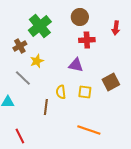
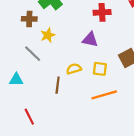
brown cross: (20, 46) -> (29, 19), turned 32
yellow semicircle: (61, 92) -> (74, 69), turned 80
orange line: (89, 130) -> (104, 95), moved, turned -35

